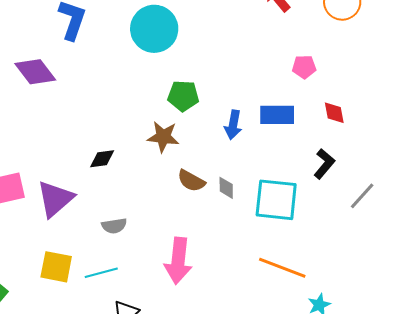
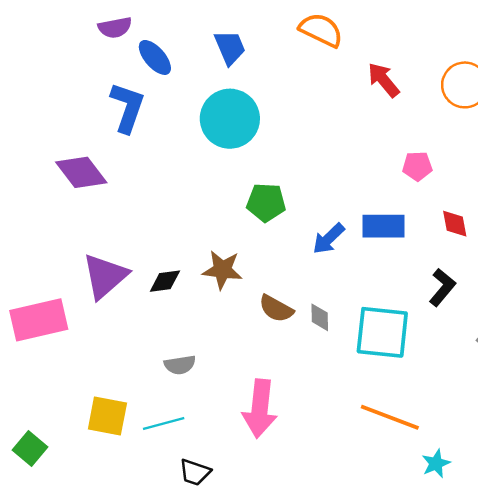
blue arrow: (233, 125) -> (329, 239), turned 36
brown star: (163, 137) -> (222, 270), moved
purple triangle: (55, 199) -> (105, 276), moved

